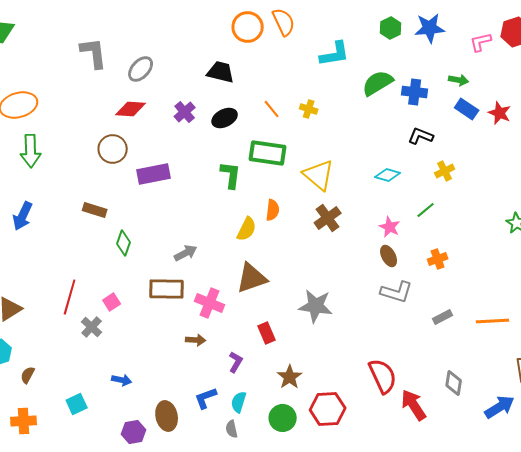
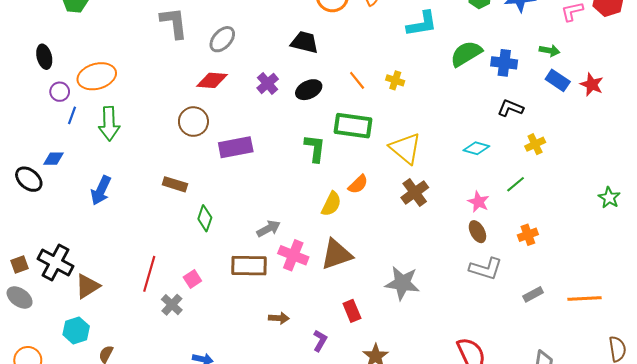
orange semicircle: (273, 210) -> (358, 184), turned 40
pink cross: (210, 303) -> (293, 255), moved

